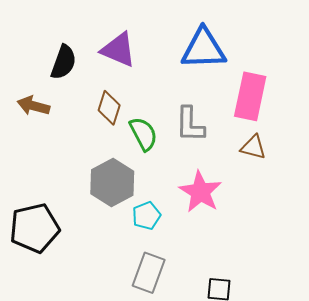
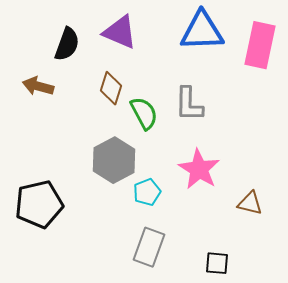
pink rectangle: (250, 96) -> (260, 45), moved
brown triangle: (253, 147) -> (250, 203), moved

